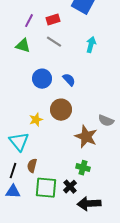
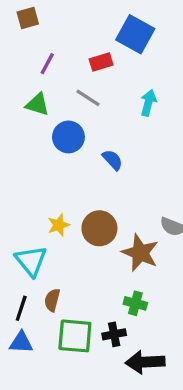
red rectangle: (53, 20) -> (101, 62), moved
blue circle: (42, 79) -> (68, 137), moved
brown circle: (61, 110) -> (99, 228), moved
black cross: (70, 187) -> (114, 334), turned 32

